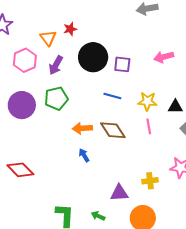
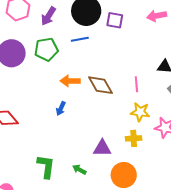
blue line: (112, 96) -> (80, 39), moved, turned -30
yellow star: (147, 101) -> (140, 112), moved
blue arrow: (84, 155) -> (61, 109), moved, turned -128

